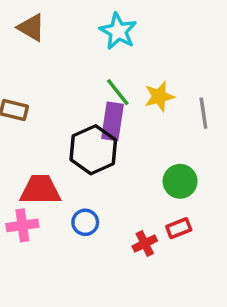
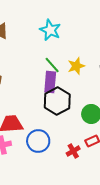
black hexagon: (93, 150) -> (57, 101), moved
blue circle: (85, 222) -> (38, 141), size x1.5

